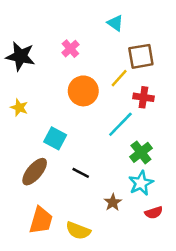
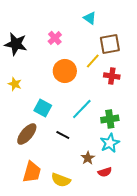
cyan line: (120, 124) -> (82, 109), moved
green cross: (141, 152) -> (110, 119), turned 30
red semicircle: (154, 213) -> (105, 172), moved

